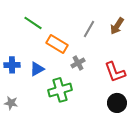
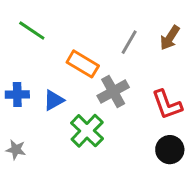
green line: (33, 23) -> (32, 31), moved
gray cross: (78, 63) -> (113, 92), size x1.5
green cross: (60, 90) -> (87, 131), turned -30

